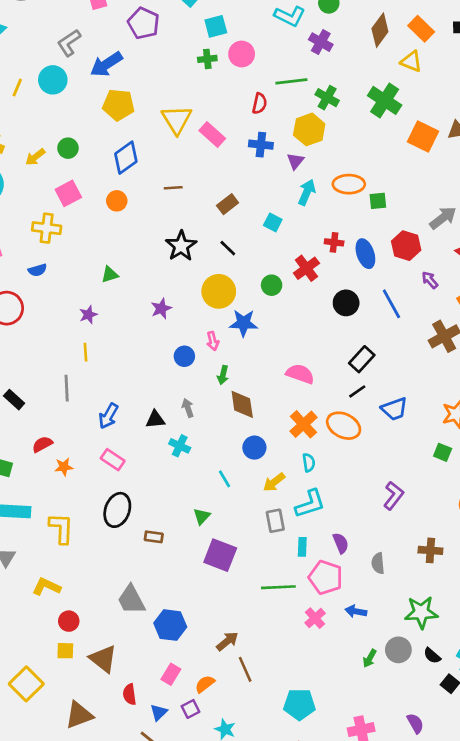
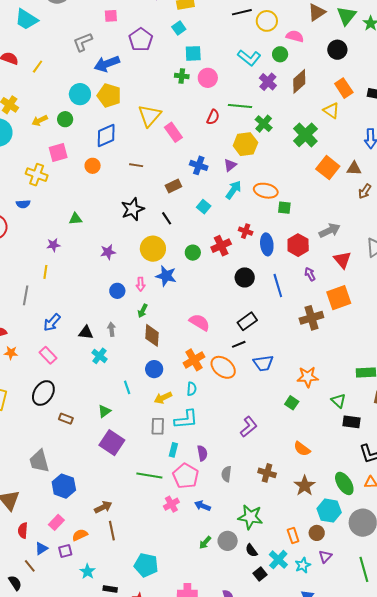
brown diamond: (380, 30) -> (299, 81), moved
cyan circle: (53, 80) -> (80, 94), moved
blue cross: (261, 145) -> (199, 165), moved

